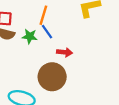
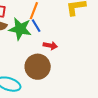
green star: (30, 36) -> (20, 29), size x1.6

